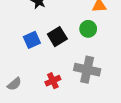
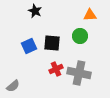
black square: (57, 37) -> (52, 43), turned 36
red cross: (53, 81) -> (56, 69), moved

